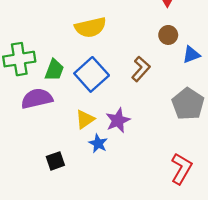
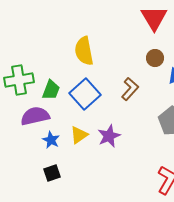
yellow semicircle: (90, 27) -> (84, 51), turned 92
blue star: (98, 143) -> (51, 140), moved

